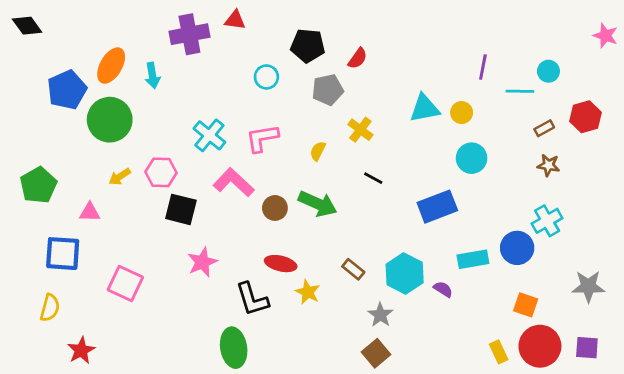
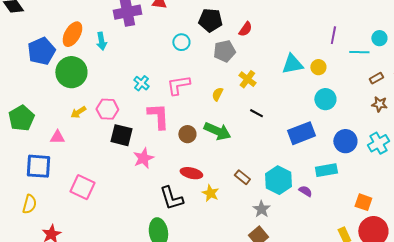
cyan cross: (209, 135) -> (141, 83), size x0.7
pink L-shape: (234, 182) -> (158, 116), turned 44
blue circle: (517, 248) -> (345, 141), moved
pink star: (202, 262) -> (143, 158), moved

